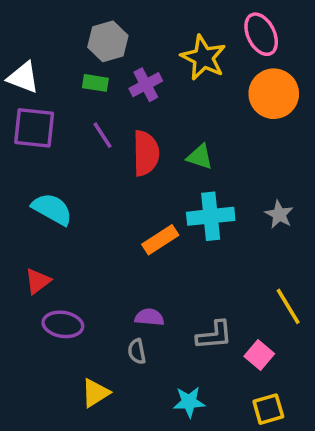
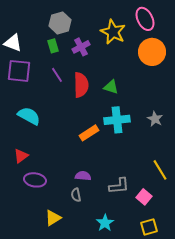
green rectangle: (95, 83) -> (53, 46), turned 64
cyan star: (189, 402) -> (105, 223), turned -30

